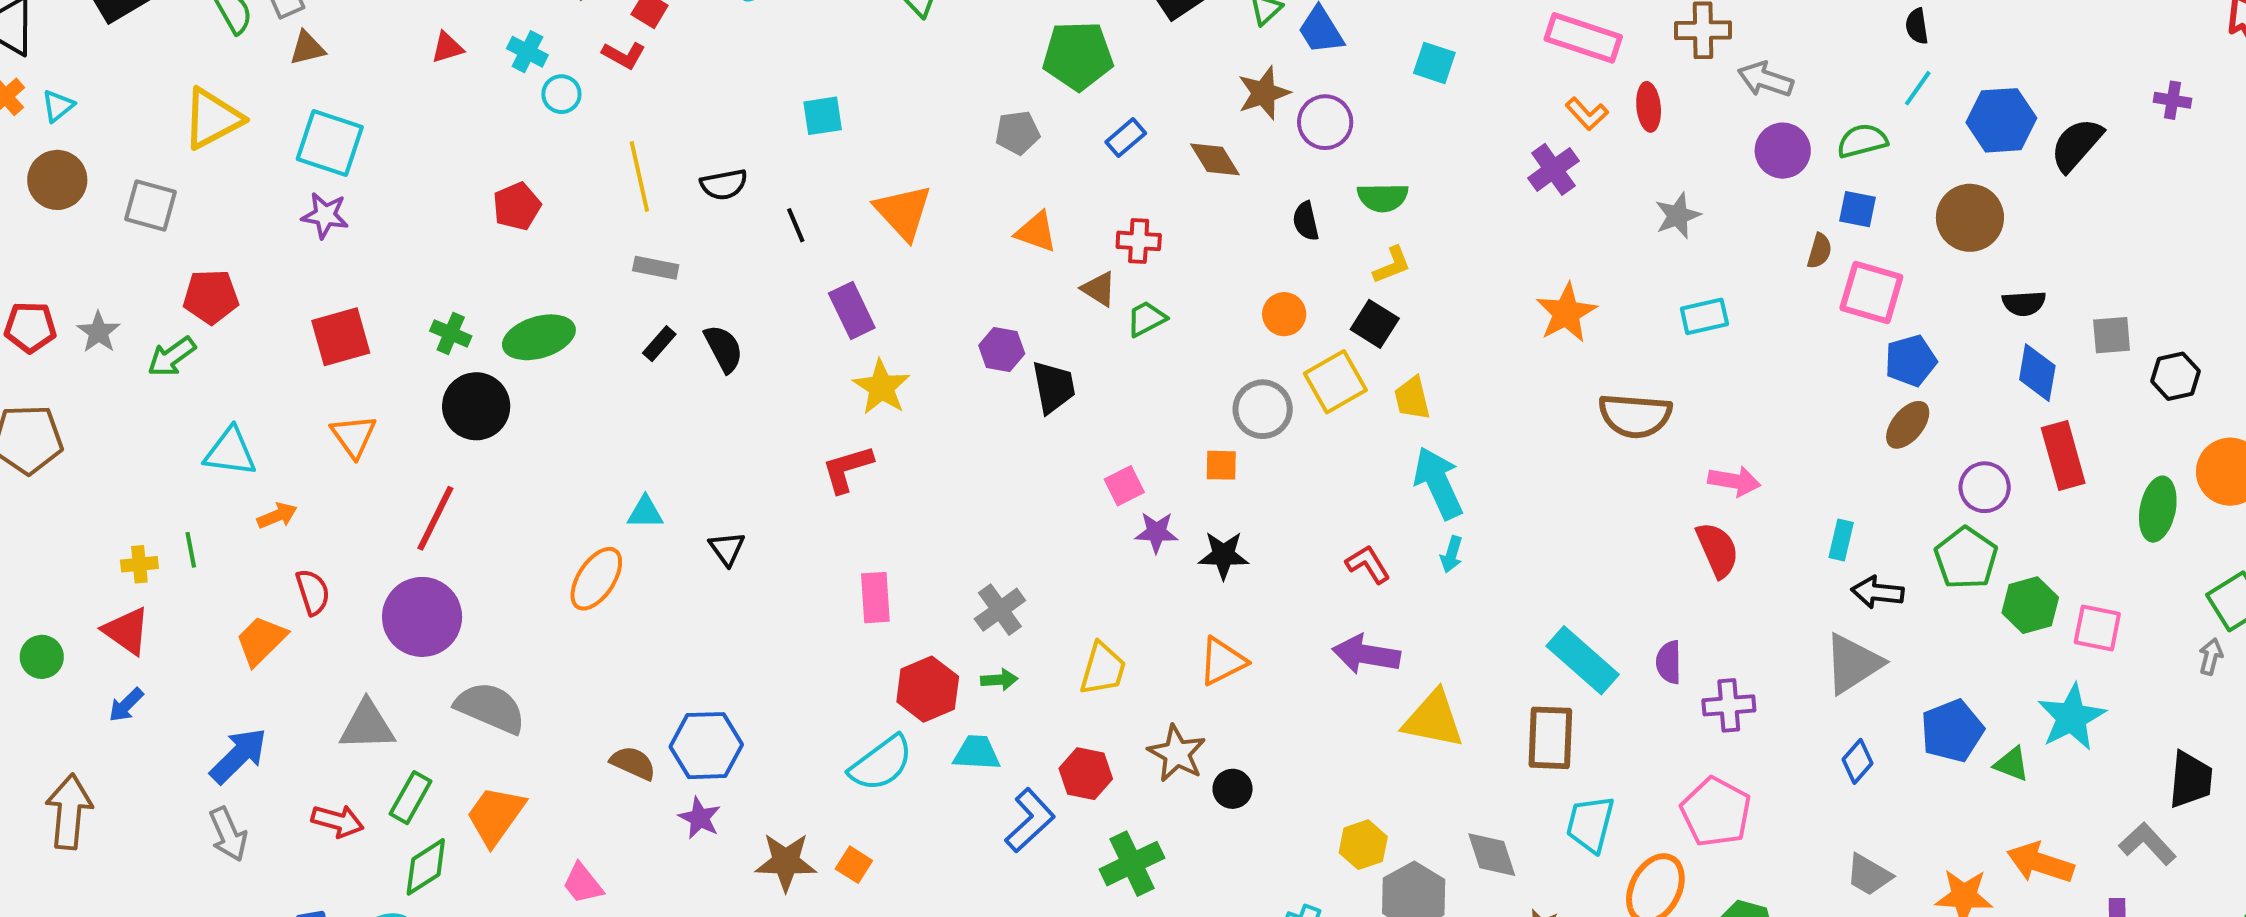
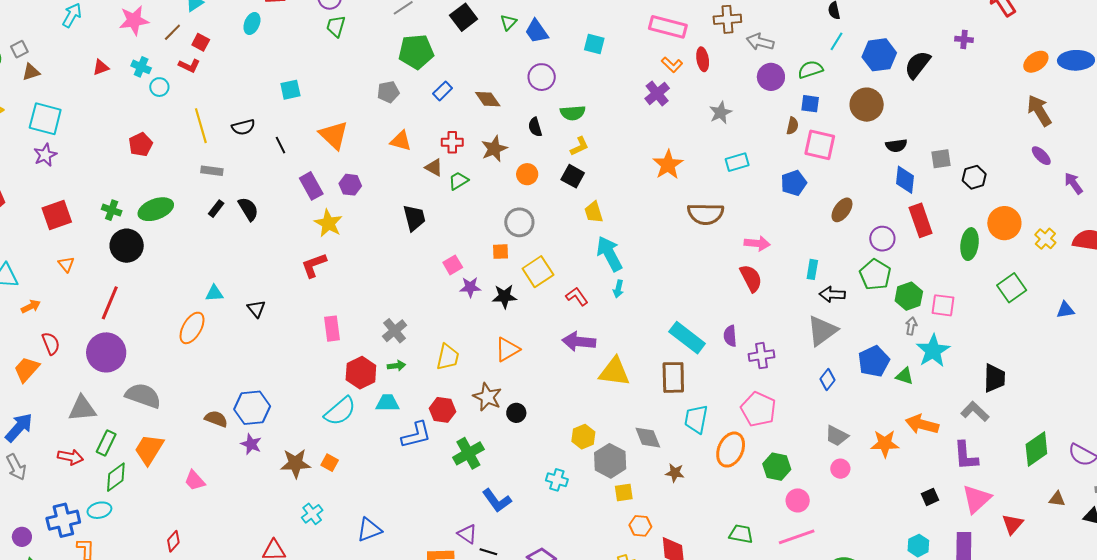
brown star: (1264, 93) -> (494, 149), moved
purple star: (325, 215) -> (45, 155), turned -30
purple hexagon: (1002, 349) -> (350, 185), moved
blue pentagon: (1911, 361) -> (794, 183), moved
yellow square: (1335, 382) -> (538, 272), moved
orange triangle: (353, 436) -> (66, 264), size x0.7
gray arrow: (2211, 657) -> (911, 326), moved
blue L-shape: (1030, 820) -> (416, 435), turned 32

